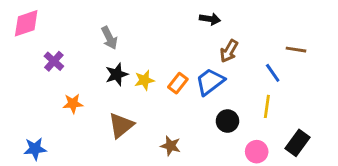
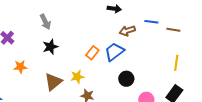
brown arrow: (229, 51) -> (127, 31), turned 42
blue line: (273, 73) -> (151, 22), moved, turned -48
yellow star: (144, 80) -> (77, 77), moved
yellow line: (267, 106) -> (176, 63), moved

